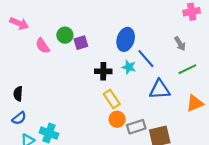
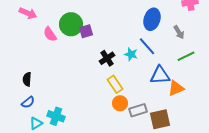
green circle: (65, 35) -> (71, 24), size x1.5
blue ellipse: (126, 39) -> (152, 19), moved
black cross: (103, 71) -> (107, 58), turned -35
orange triangle: (195, 103) -> (176, 88), moved

